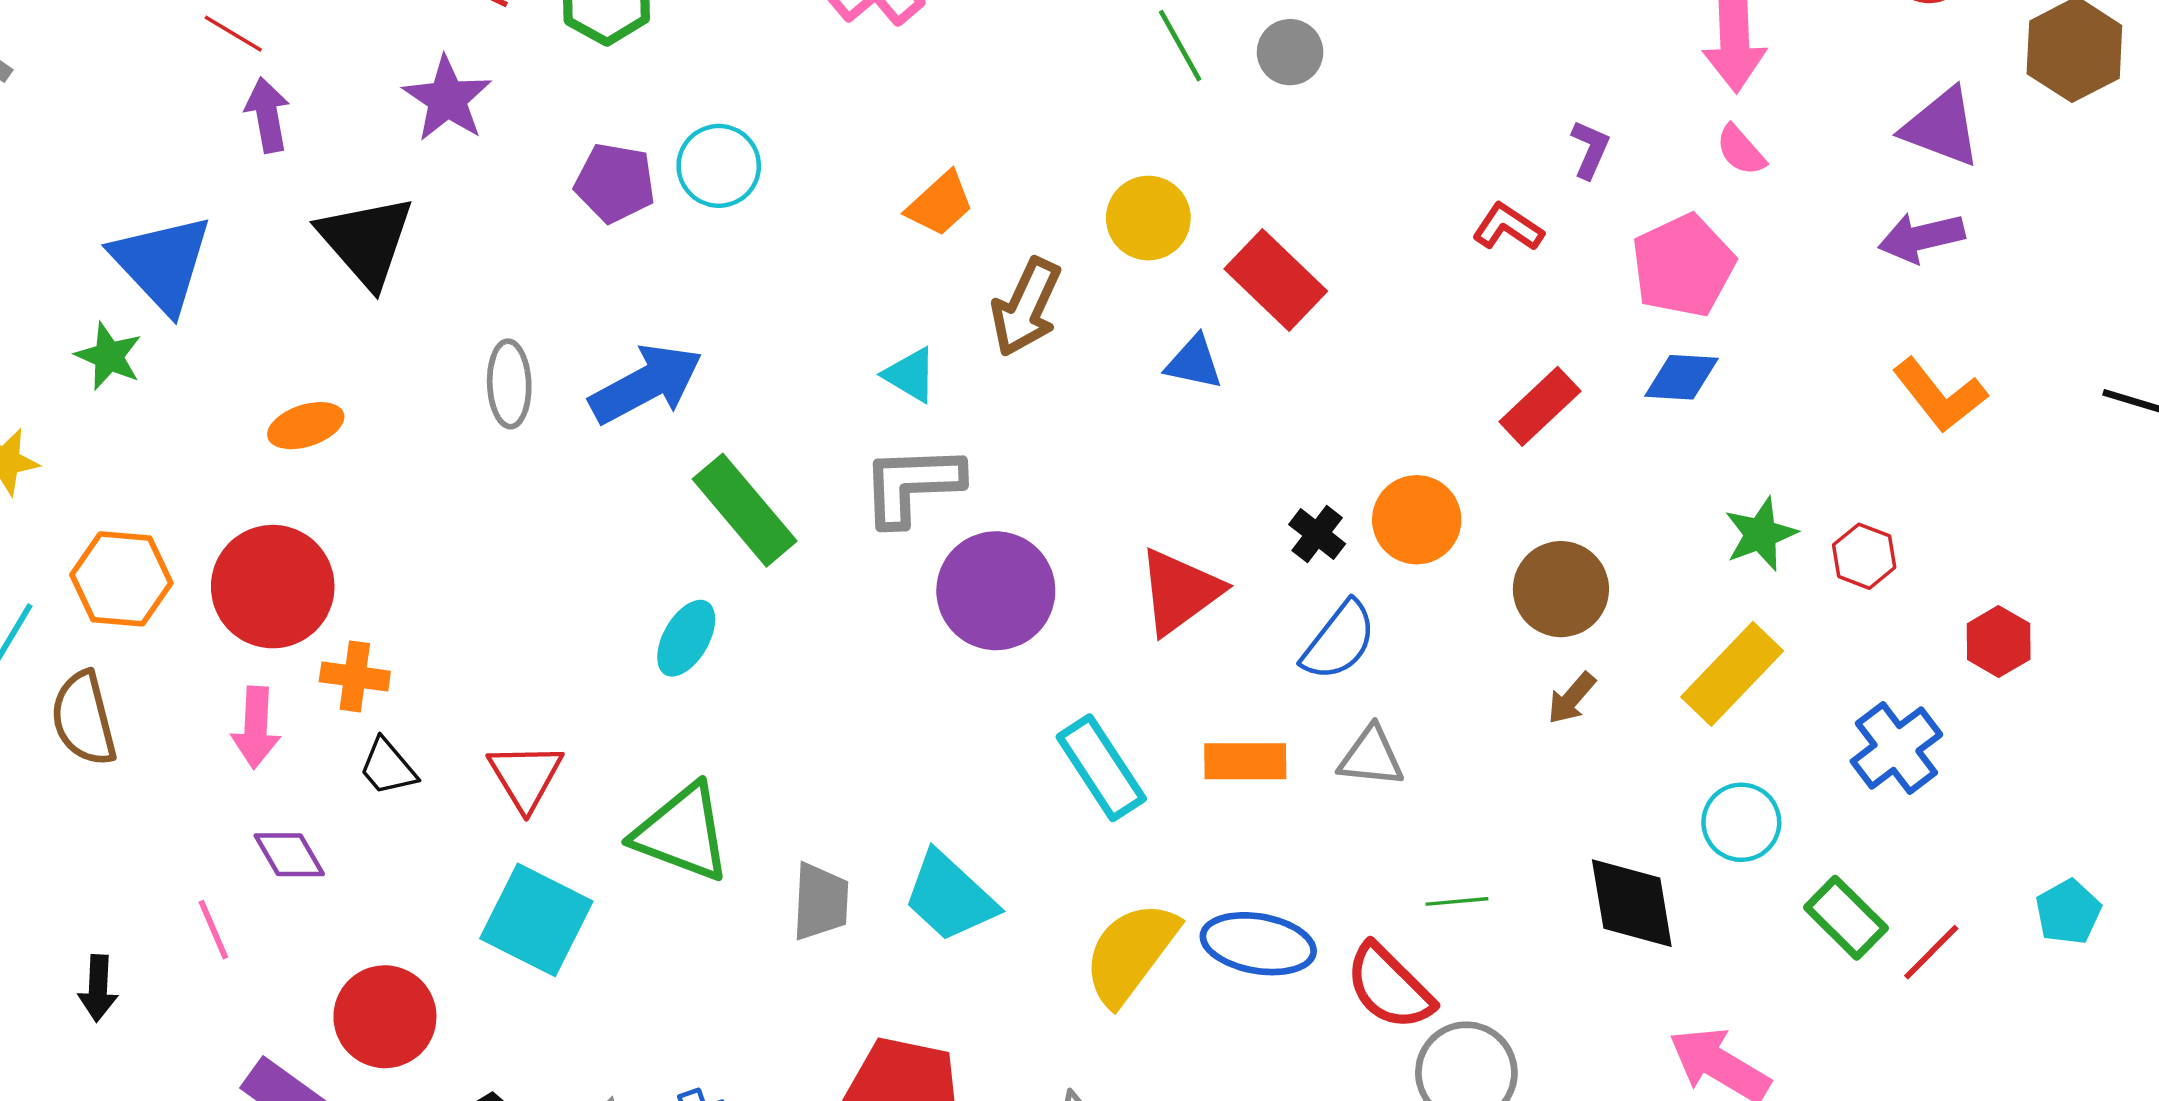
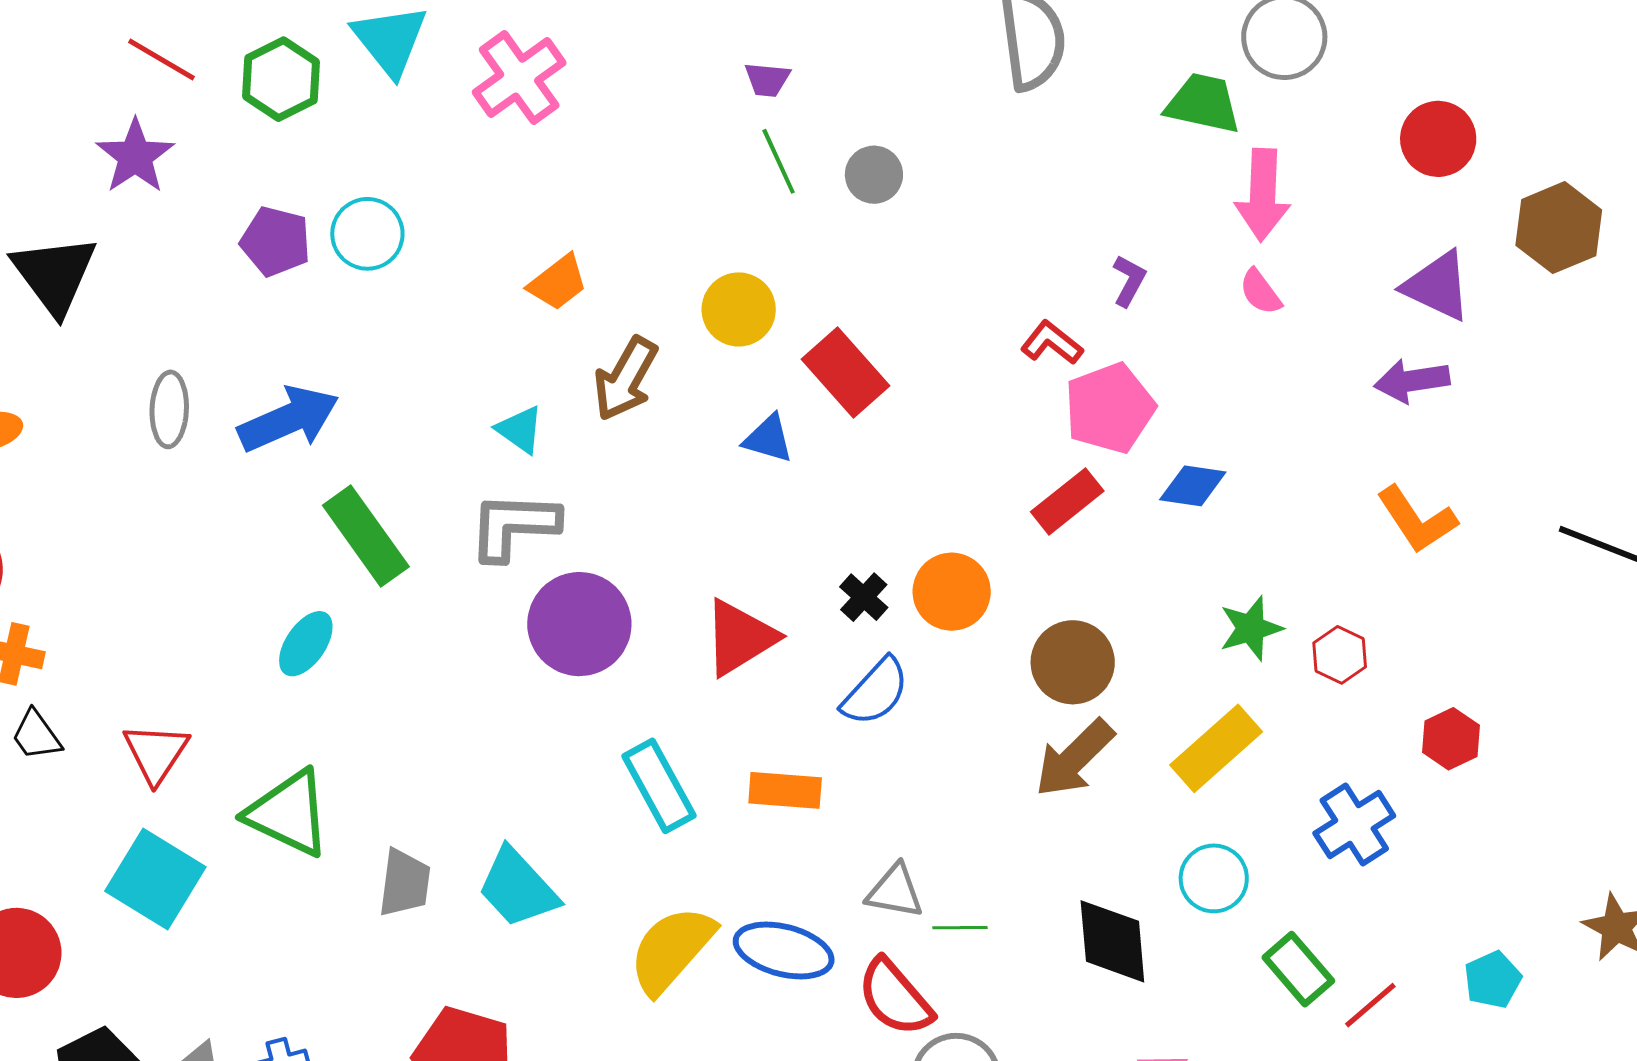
pink pentagon: (1683, 266) -> (1110, 408), moved
brown arrow: (1572, 698) -> (1074, 758), size x1.8
gray triangle: (1371, 757) -> (895, 891), moved

